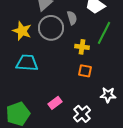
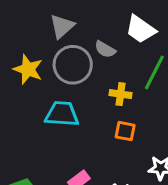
gray semicircle: (72, 18) -> (105, 49), turned 136
cyan trapezoid: (27, 63) -> (62, 114), moved

